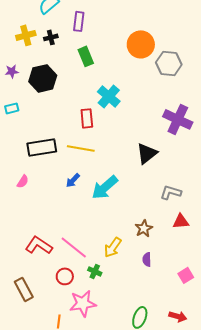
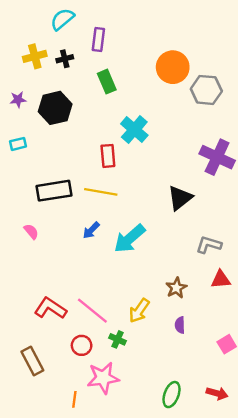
pink semicircle: (23, 181) -> (31, 231), turned -72

